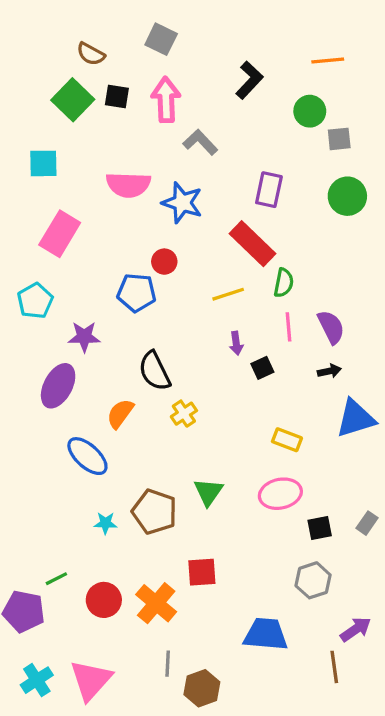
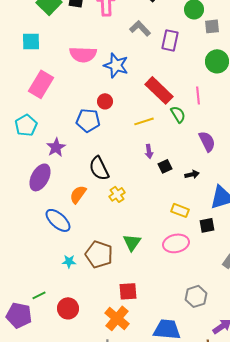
gray L-shape: (200, 142) -> (140, 28), moved
purple rectangle: (269, 190) -> (170, 40), moved
green semicircle: (284, 283) -> (178, 114), turned -42
pink line: (289, 327) -> (198, 95), moved
purple star: (84, 337) -> (56, 147), turned -30
black arrow: (329, 371) -> (192, 174), moved
black square: (320, 528) -> (207, 225), moved
orange cross: (156, 603) -> (117, 318), moved

